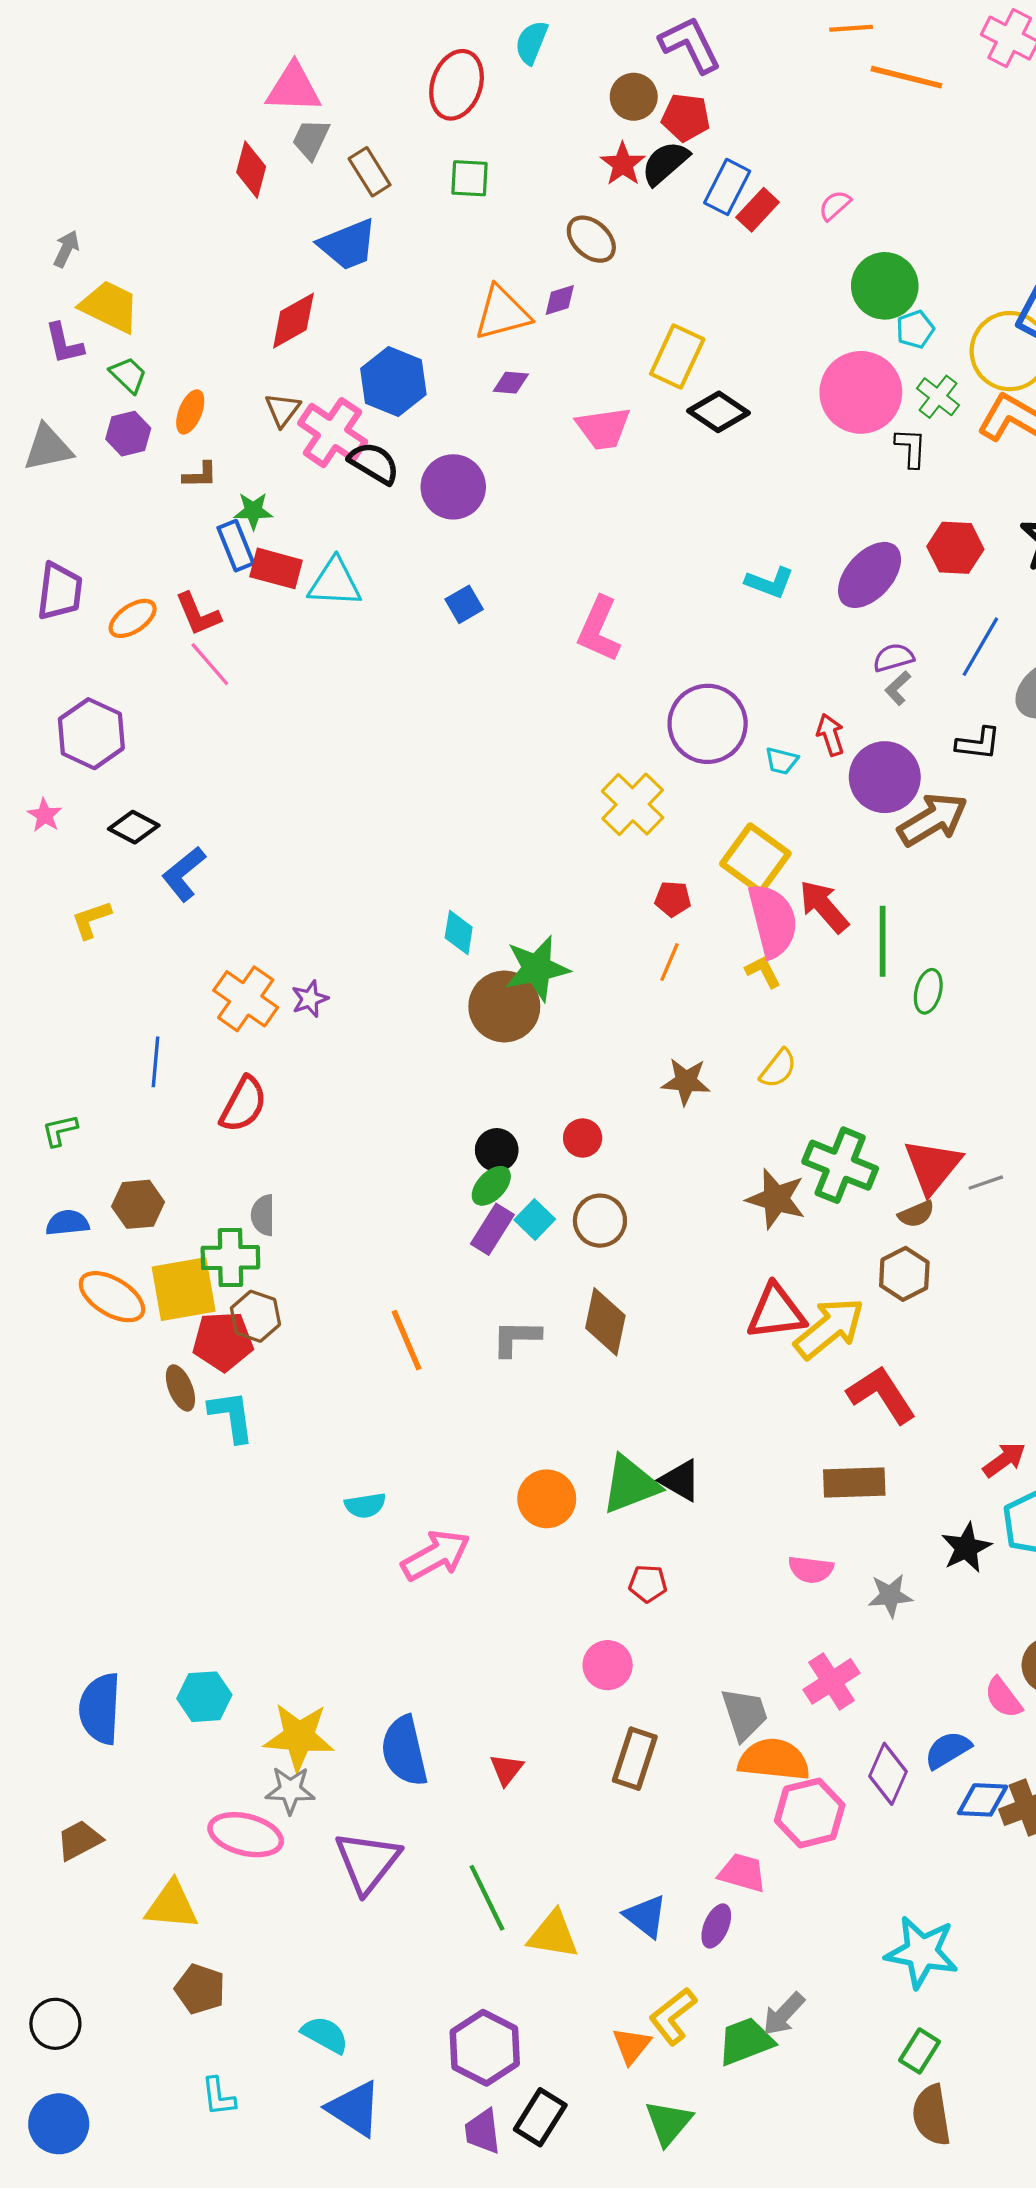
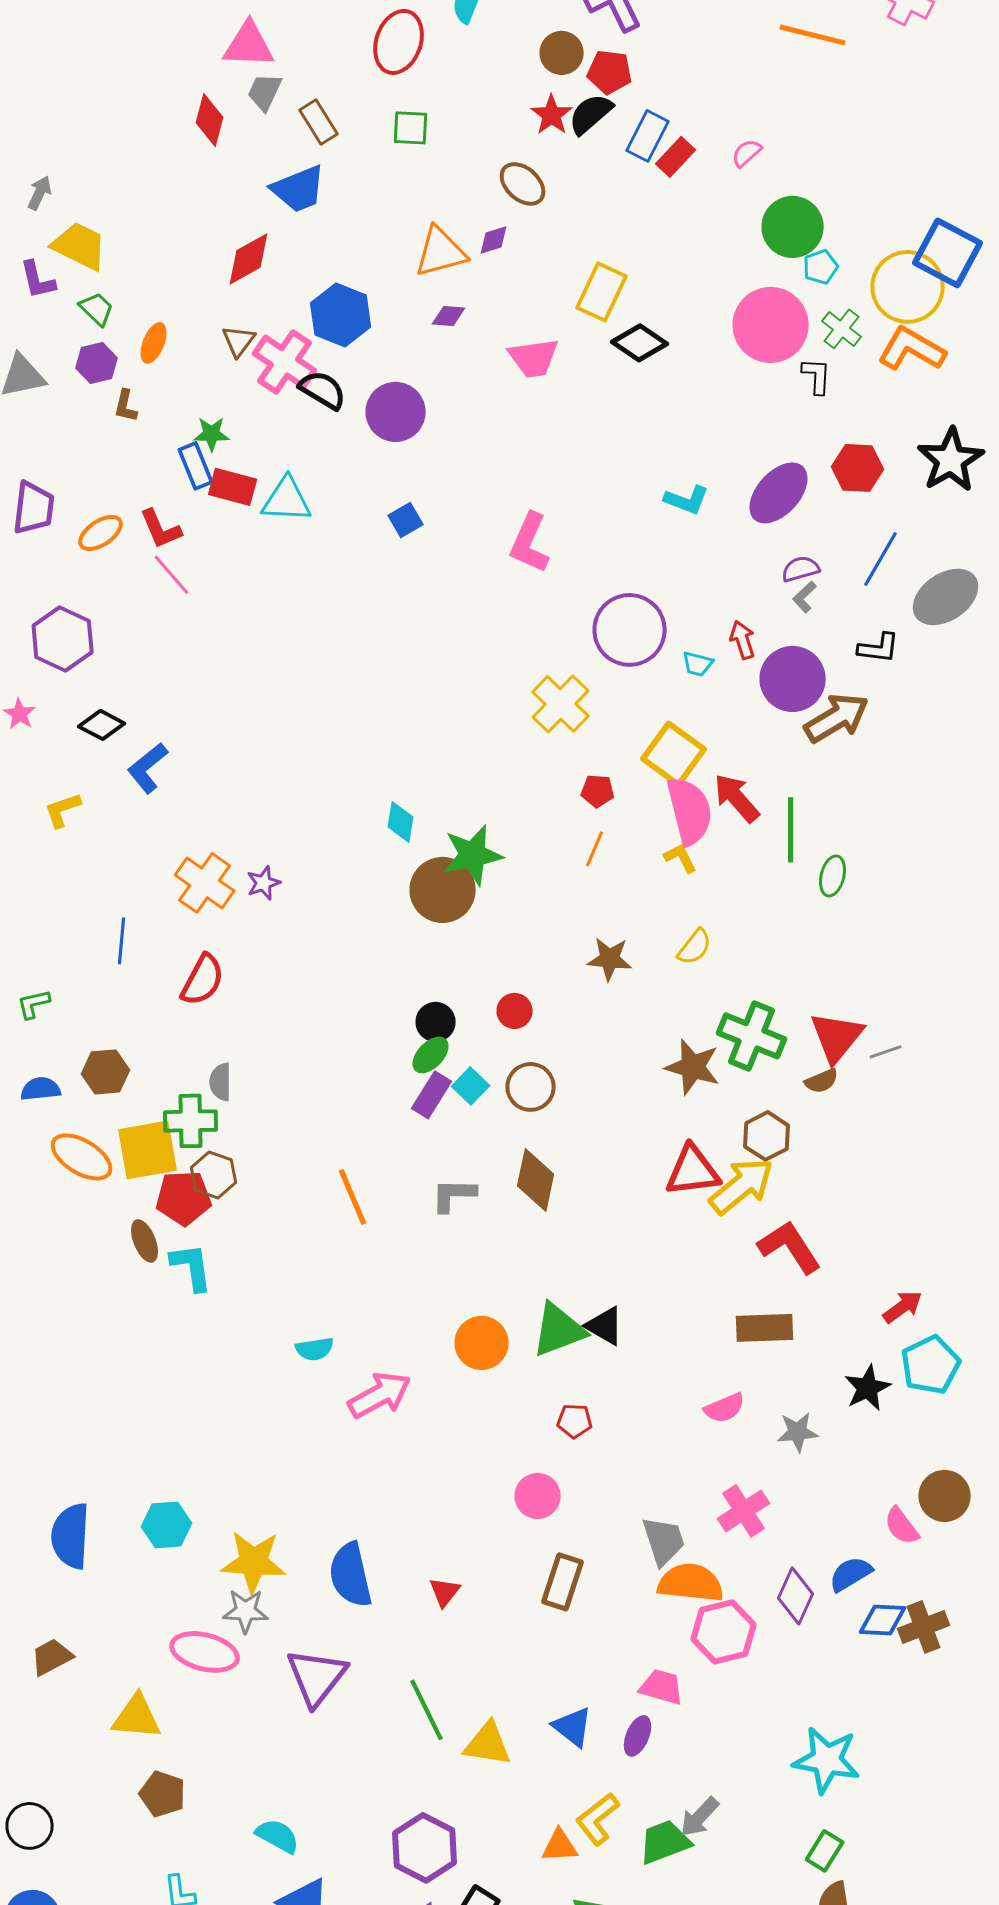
brown L-shape: (200, 475) -> (126, 406), moved, turned 104
brown hexagon: (904, 1274) -> (767, 1136), moved
pink semicircle: (811, 1569) -> (725, 1408), turned -30
orange triangle: (631, 2046) -> (560, 1846), turned 48

